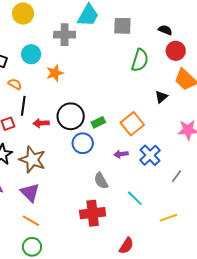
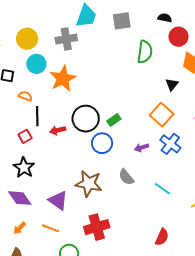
yellow circle: (23, 14) -> (27, 39), moved
orange star: (55, 73) -> (63, 79), size x1.5
orange square: (132, 124) -> (162, 115), moved
brown star: (32, 160) -> (89, 184), moved
red cross: (93, 213) -> (97, 227), moved
orange line: (31, 221) -> (51, 228), moved

